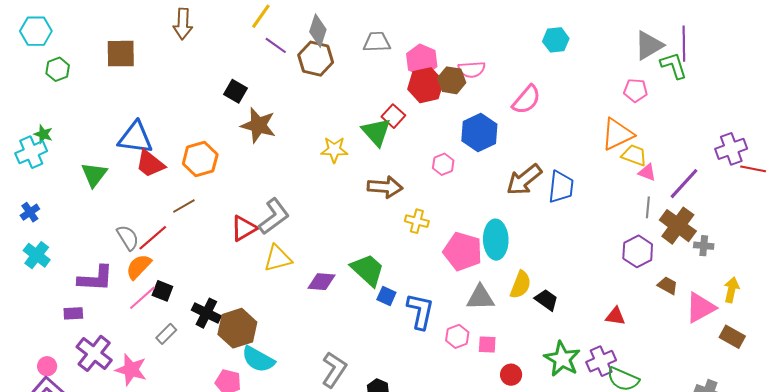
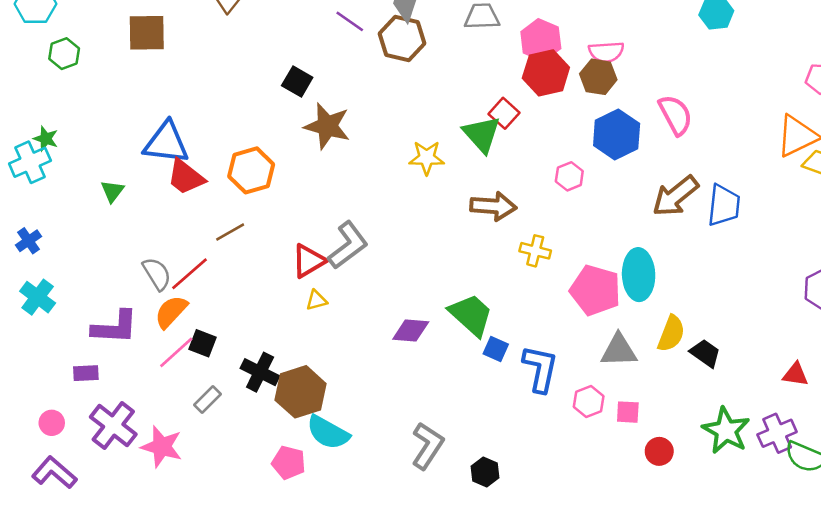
brown hexagon: (452, 80) -> (598, 77), moved
pink semicircle: (526, 100) -> (676, 115), moved, turned -68
green triangle: (94, 174) -> (112, 191), size x0.7
yellow triangle: (278, 258) -> (316, 300), moved, size x0.6
pink circle: (47, 366) -> (52, 423), moved

